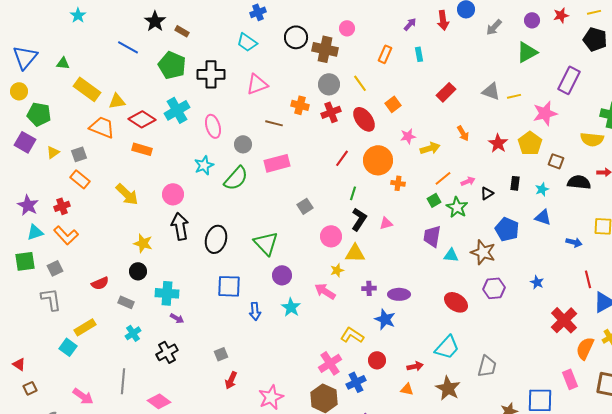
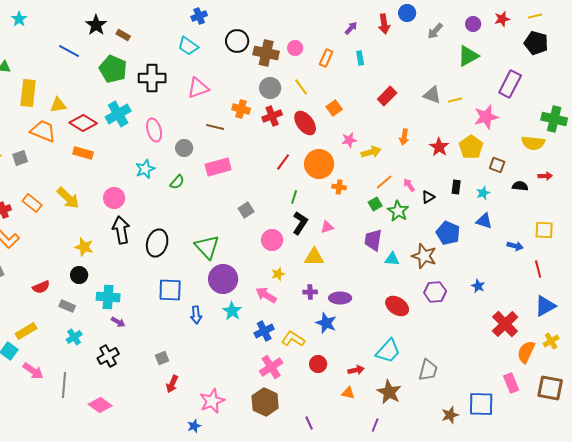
pink circle: (347, 28) -> (295, 48), moved
yellow rectangle: (87, 89) -> (28, 93), turned 60
orange arrow: (463, 133) -> (404, 137), turned 42
green semicircle: (236, 178) -> (177, 182), size x0.6
orange rectangle: (80, 179) -> (32, 203), moved
pink arrow: (468, 181) -> (409, 185), turned -104
black semicircle: (579, 182) -> (520, 186), size x0.7
yellow triangle: (355, 253) -> (314, 257), moved
purple circle: (282, 275) -> (223, 279), size x1.5
red line: (588, 279) -> (538, 269), moved
blue cross: (356, 382) -> (264, 331), moved
pink arrow: (83, 396) -> (33, 371), moved

